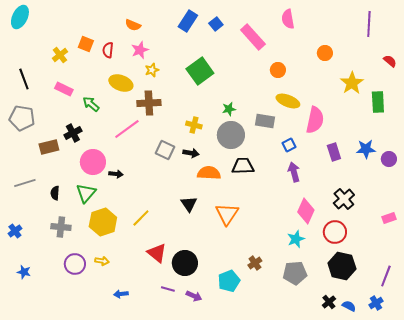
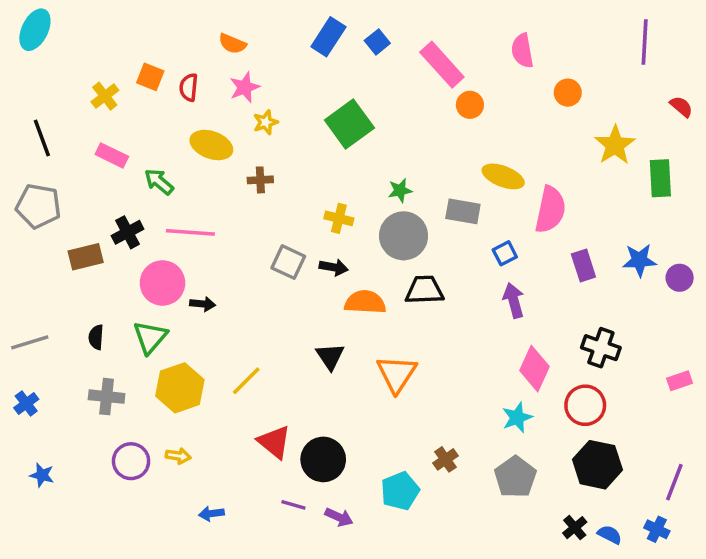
pink semicircle: (288, 19) -> (522, 51), moved
orange circle: (278, 70) -> (470, 105), moved
brown cross: (149, 103) -> (260, 180), size x0.6
pink line: (127, 129) -> (190, 232), moved, turned 40
gray line: (25, 183) -> (30, 342), moved
black cross: (344, 199) -> (601, 348), turned -30
gray pentagon: (295, 273) -> (515, 477), turned -30
blue cross: (376, 303) -> (657, 529), turned -32

